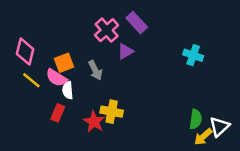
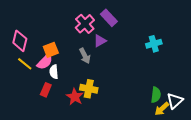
cyan cross: (193, 55) -> (154, 44), turned -35
gray arrow: (95, 70) -> (85, 56), moved
pink semicircle: (56, 78) -> (45, 62), turned -78

